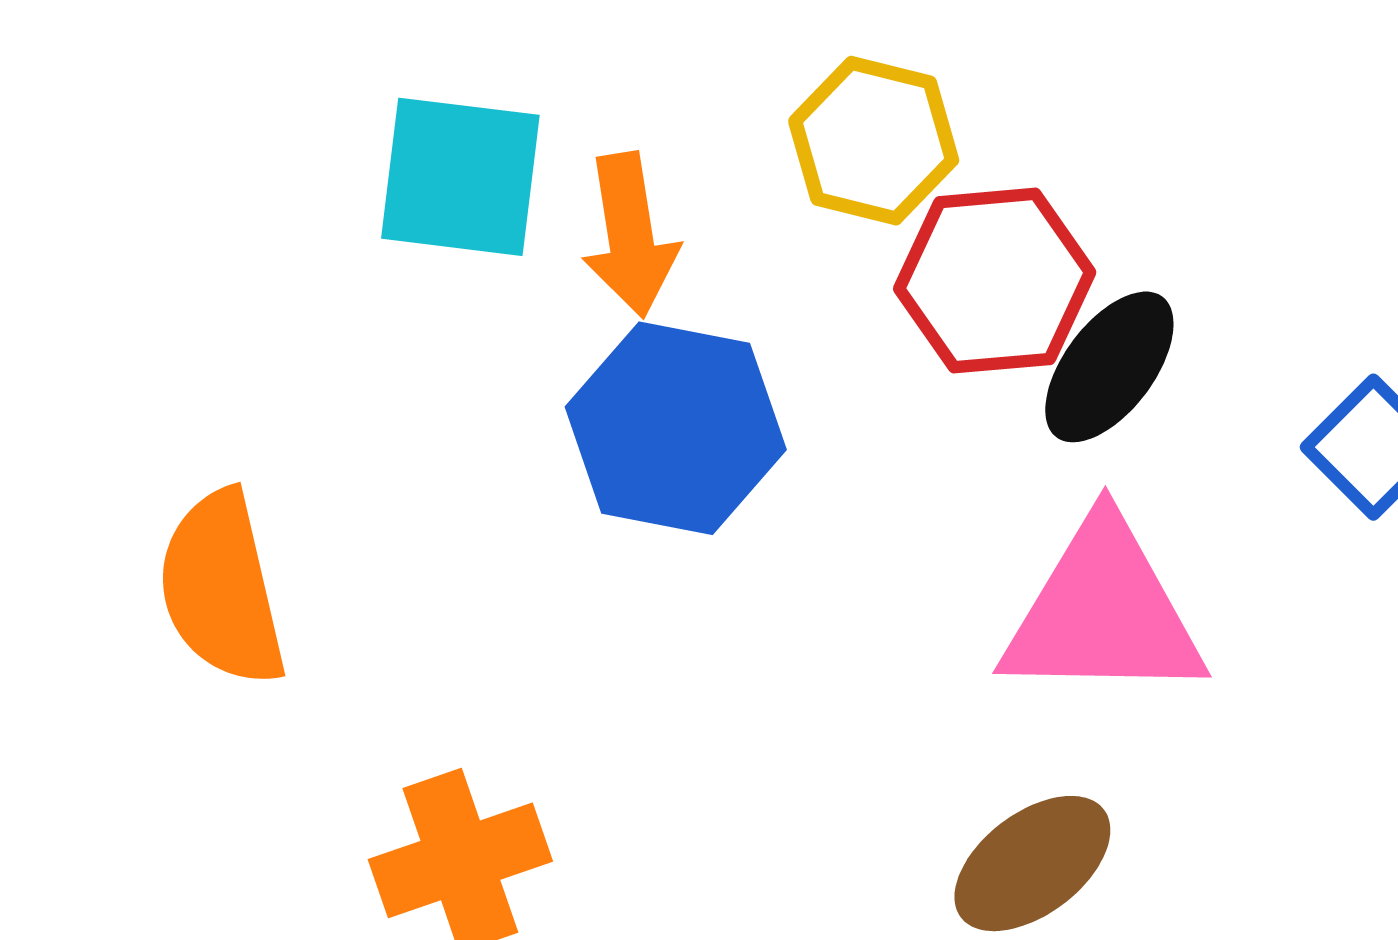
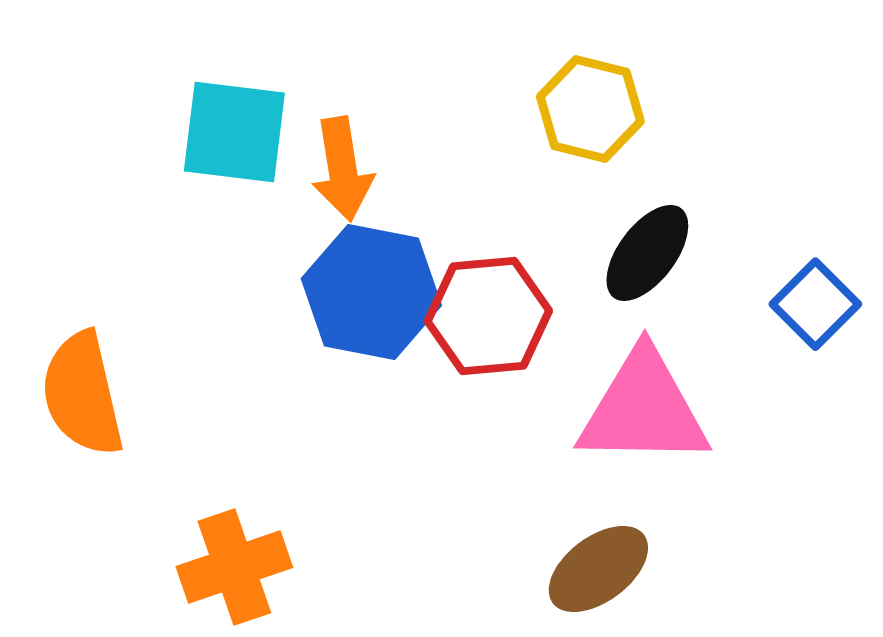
yellow hexagon: (874, 141) -> (590, 109), moved
red hexagon: (995, 281) -> (488, 316), moved

